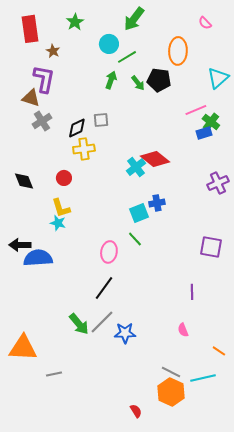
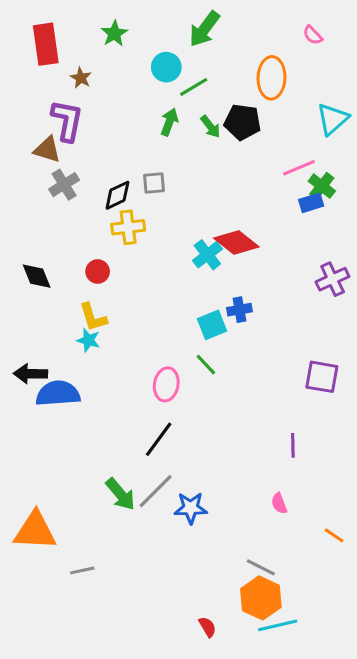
cyan line: (203, 378) -> (278, 625), moved

